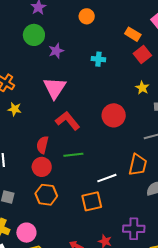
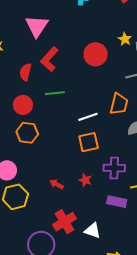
yellow star: (142, 88) -> (125, 39), moved
red L-shape: (68, 121) -> (49, 59), turned -100
red semicircle: (42, 145) -> (25, 72), moved
orange square: (92, 201) -> (89, 142), moved

